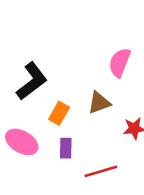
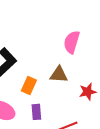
brown triangle: (99, 103) -> (59, 75), turned 30

